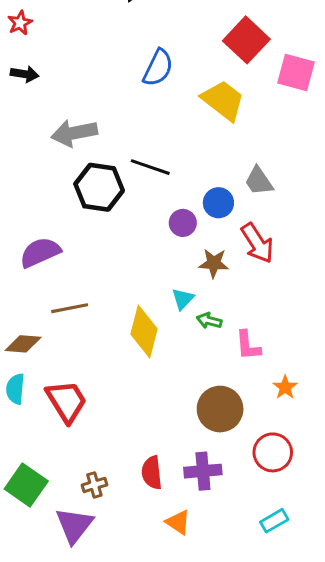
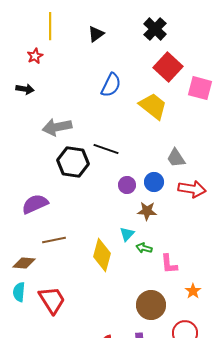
red star: (20, 23) -> (35, 56), moved
blue circle: (218, 203) -> (154, 182), moved
red arrow: (257, 243) -> (192, 189), moved, turned -48

